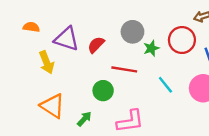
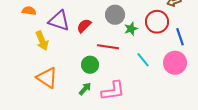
green arrow: (84, 119) -> (85, 89), moved

